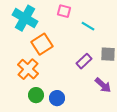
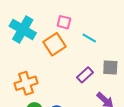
orange square: (42, 44) -> (54, 44), moved
orange cross: (28, 69) -> (26, 83), turned 30

